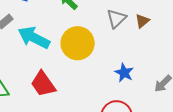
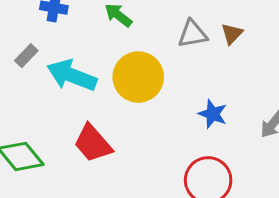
gray triangle: (116, 19) -> (193, 34), turned 40

